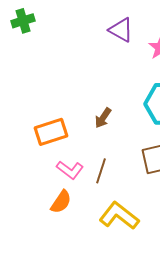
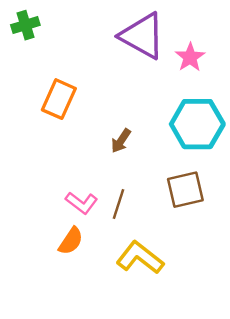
purple triangle: (121, 30) -> (142, 36), size x1.6
orange rectangle: (51, 132) -> (59, 99), moved, turned -48

